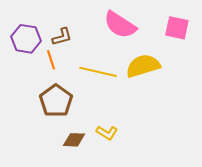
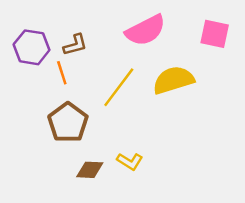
pink semicircle: (120, 25) -> (146, 30), turned -60
yellow line: (98, 72) -> (119, 87), turned -66

